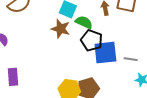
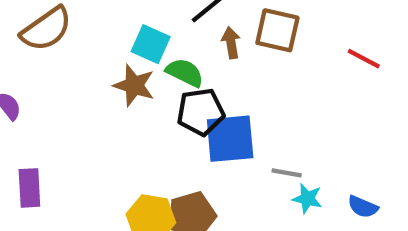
black pentagon: (92, 40) -> (201, 112), turned -30
gray line: (131, 59) -> (287, 173), moved

